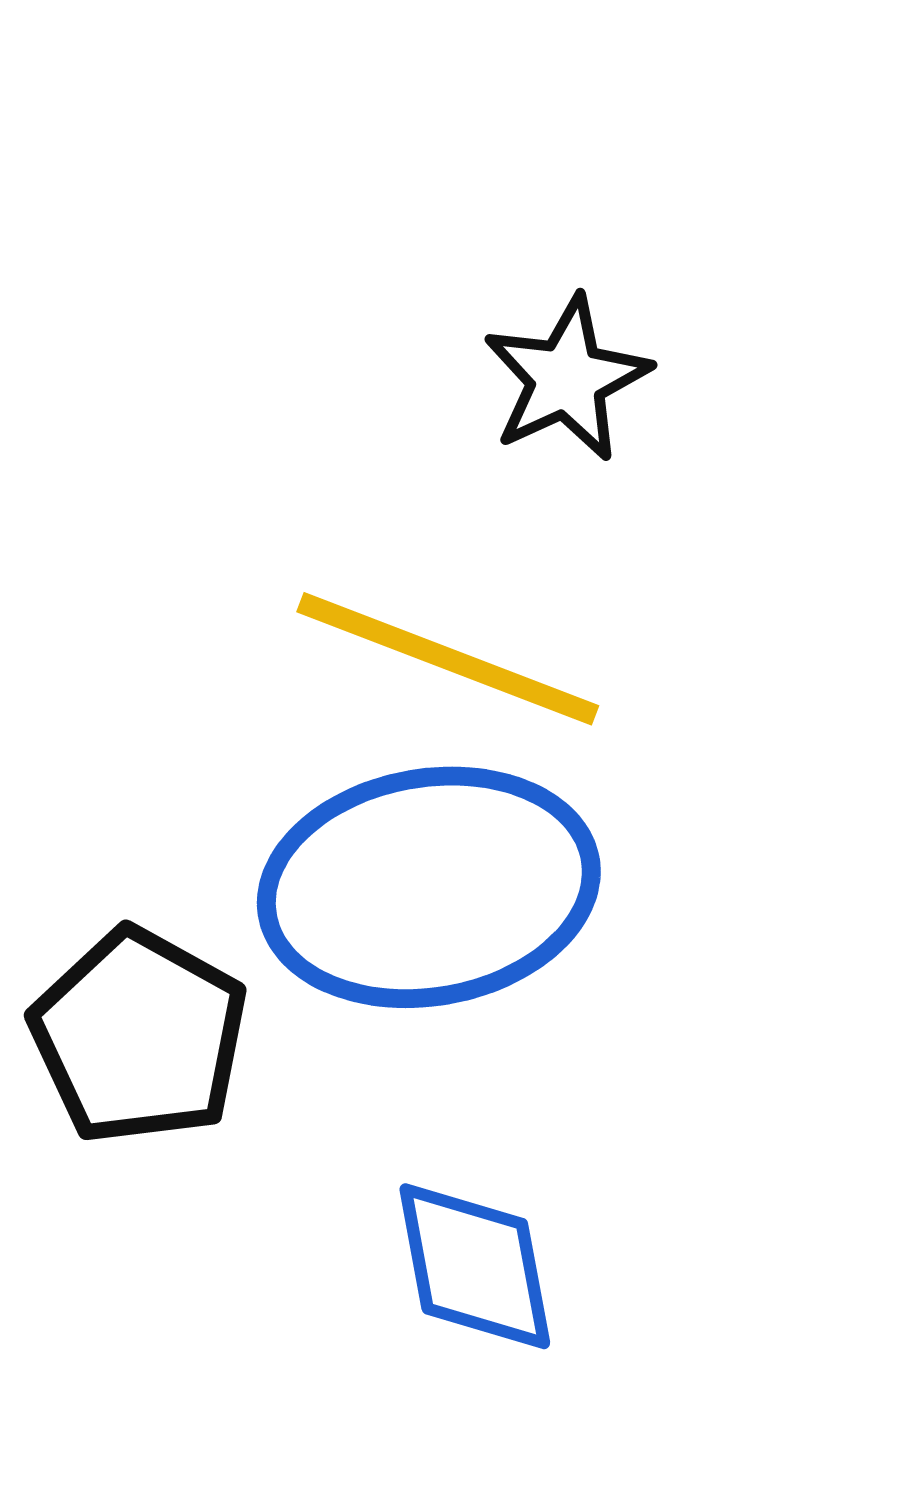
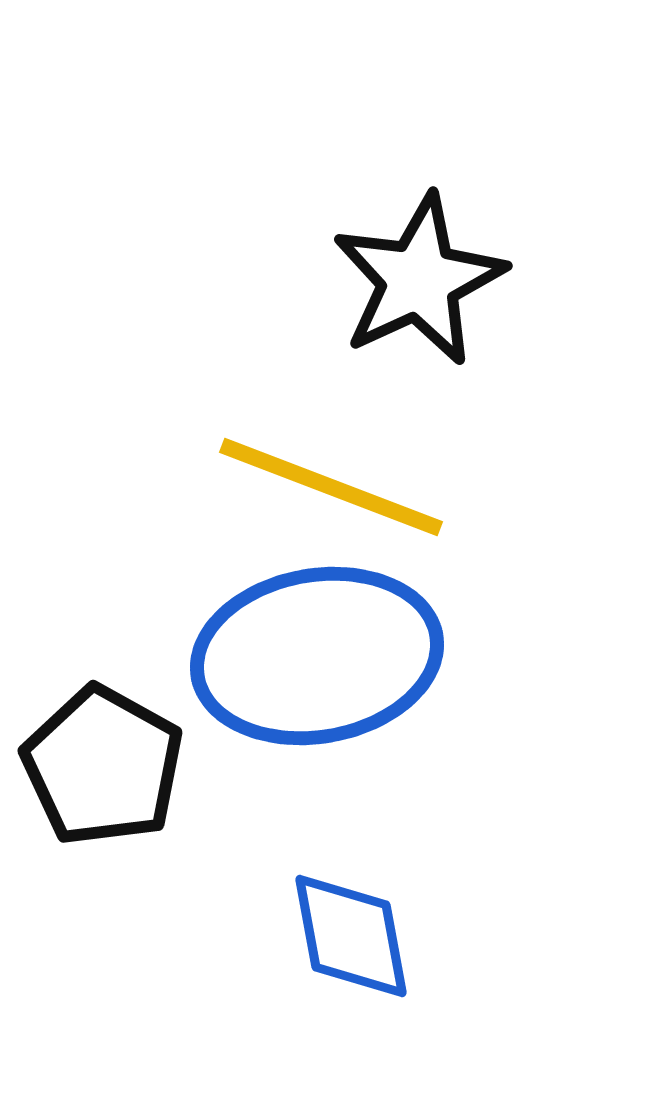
black star: (567, 379) -> (419, 280), size x1.4

